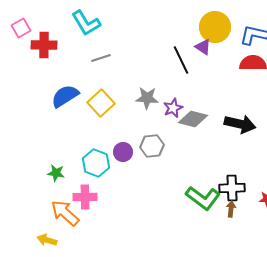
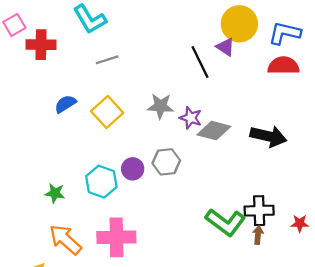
blue semicircle: (65, 96) -> (65, 104), size x0.7
purple star: (173, 108) -> (191, 118), turned -30
pink cross: (85, 197) -> (116, 237), moved, size x1.4

